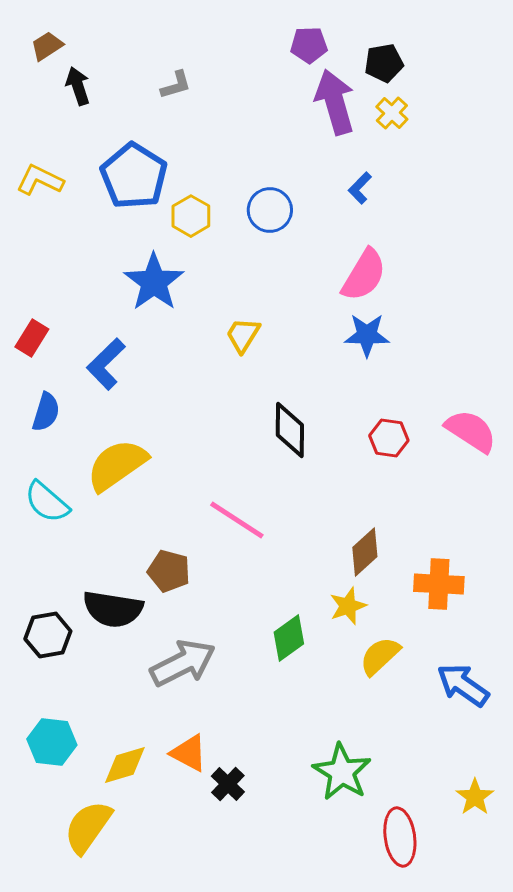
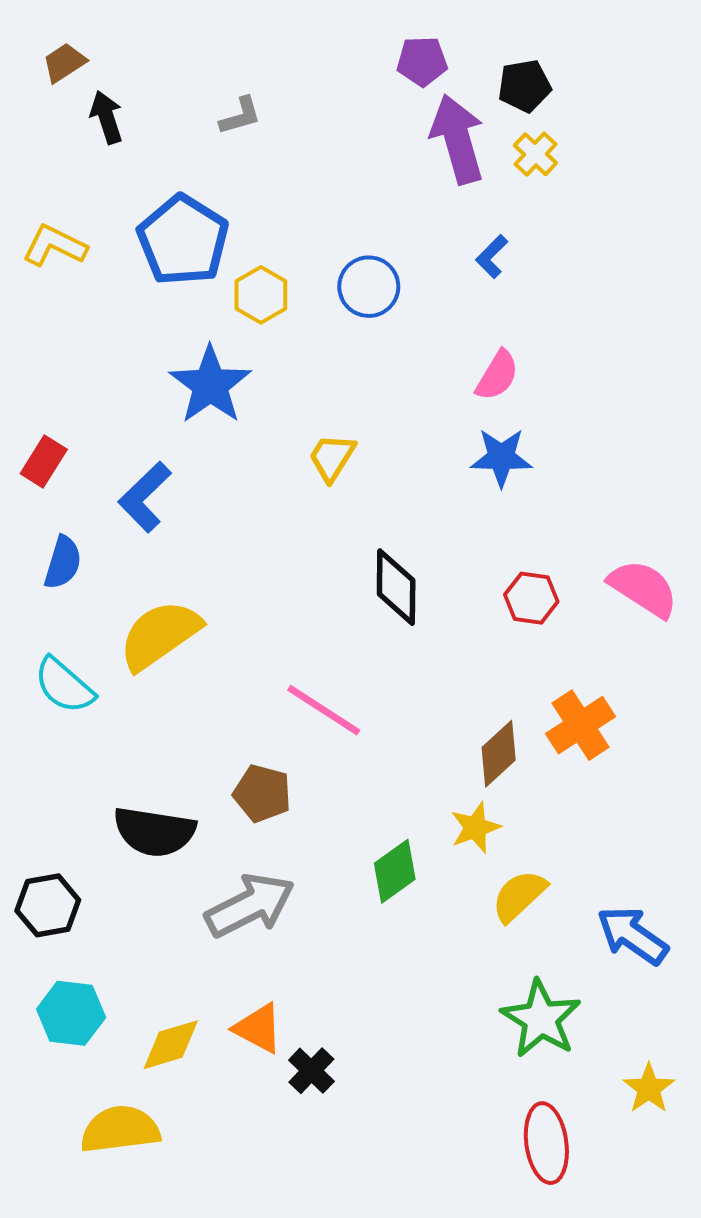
pink semicircle: (364, 275) -> (497, 375), size x0.7
brown pentagon: (169, 571) -> (262, 793), moved
orange cross: (439, 584) -> (581, 725), moved, turned -36
black hexagon: (48, 635) -> (48, 905), moved
green star: (342, 772) -> (541, 1019), moved
yellow semicircle: (88, 827) -> (120, 1129), turned 48

